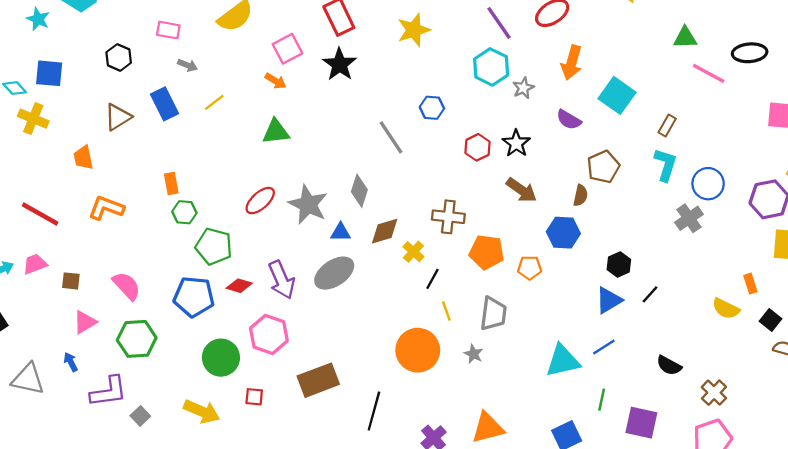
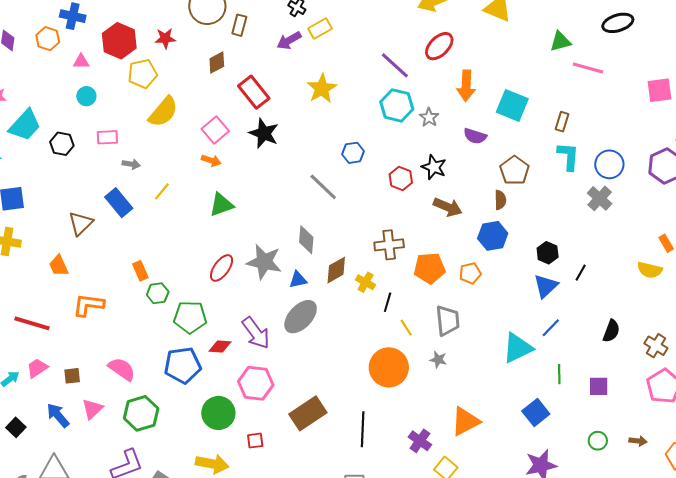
black ellipse: (750, 53) -> (618, 23), moved
black hexagon: (119, 57) -> (62, 144), moved
blue arrow: (71, 362) -> (58, 415), moved, size x1.5
black semicircle: (669, 365) -> (611, 331), turned -85
purple square: (641, 423) -> (599, 386), size x0.7

